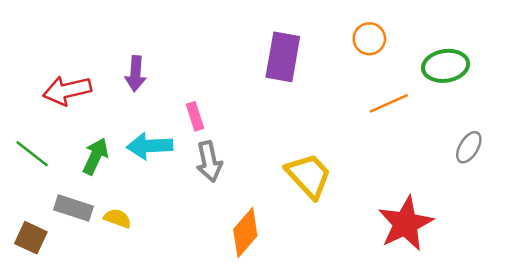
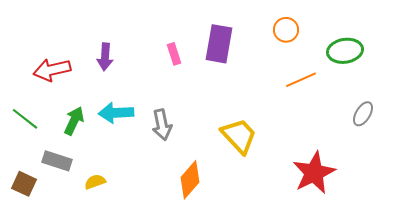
pink rectangle: (195, 116) -> (174, 54), moved
yellow semicircle: (117, 218) -> (95, 182), moved, turned -40

